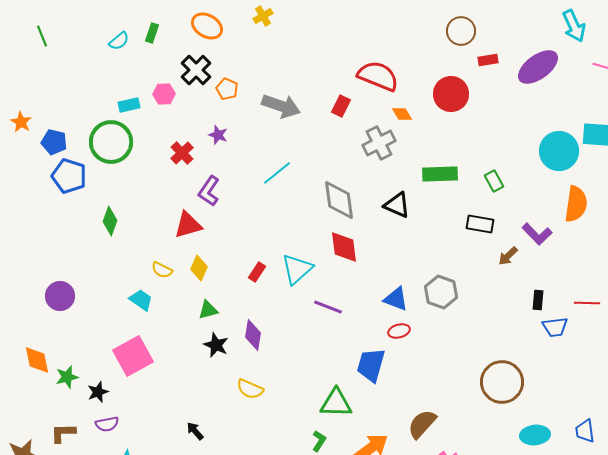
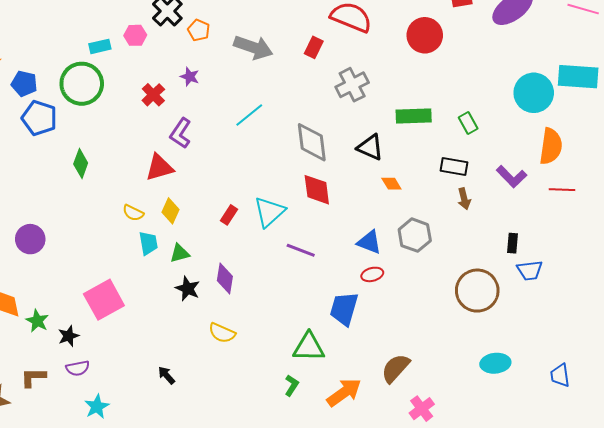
orange diamond: (402, 114) -> (391, 184), moved
brown arrow: (508, 256) -> (464, 199), moved, turned -60
cyan trapezoid: (141, 300) -> (148, 243), moved, turned 45
red line: (587, 303) -> (562, 190), moved
green star: (67, 377) -> (37, 321), turned -30
brown circle: (502, 382) -> (477, 291), moved
cyan ellipse: (535, 435) -> (495, 363), moved

